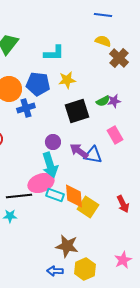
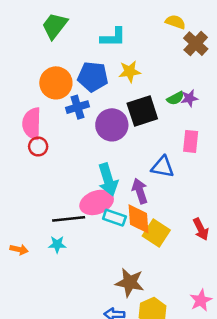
pink rectangle: (115, 135) -> (191, 141), turned 36
purple circle: (53, 142) -> (112, 125), moved, size x1.6
purple arrow: (79, 151) -> (140, 191), moved, turned 36

